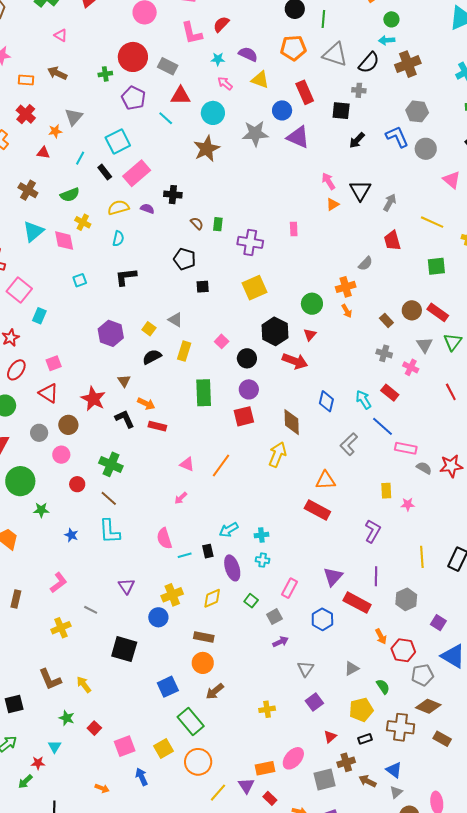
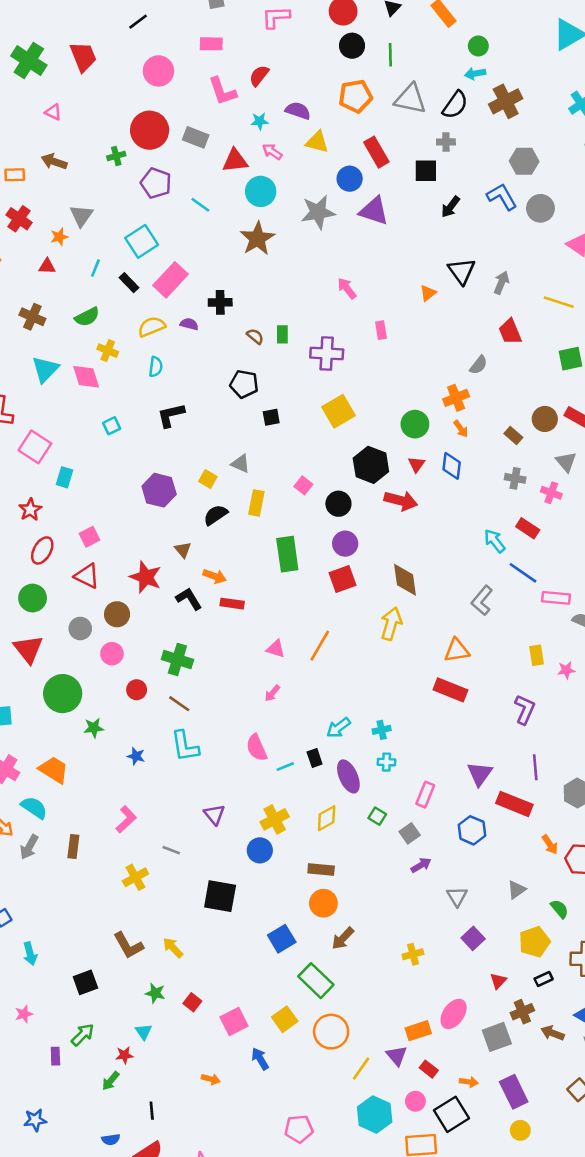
red triangle: (181, 96) -> (235, 161), moved
pink arrow: (328, 181) -> (347, 288), moved
blue diamond: (326, 401) -> (452, 466), moved

